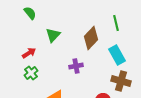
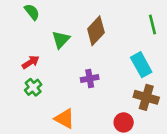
green line: (116, 23) -> (152, 24), moved
brown diamond: (91, 38) -> (96, 31), moved

